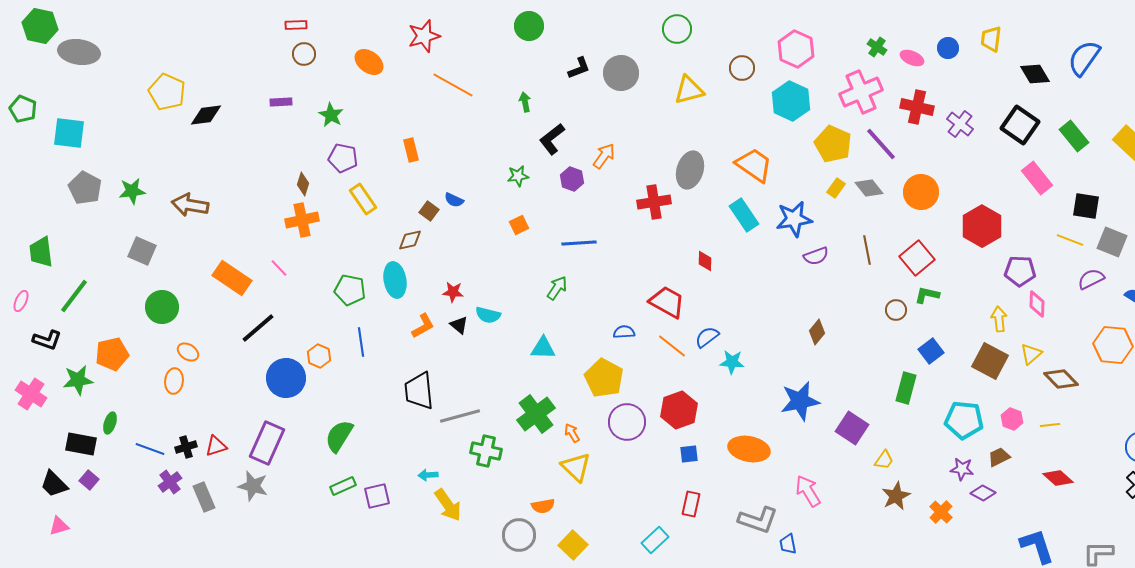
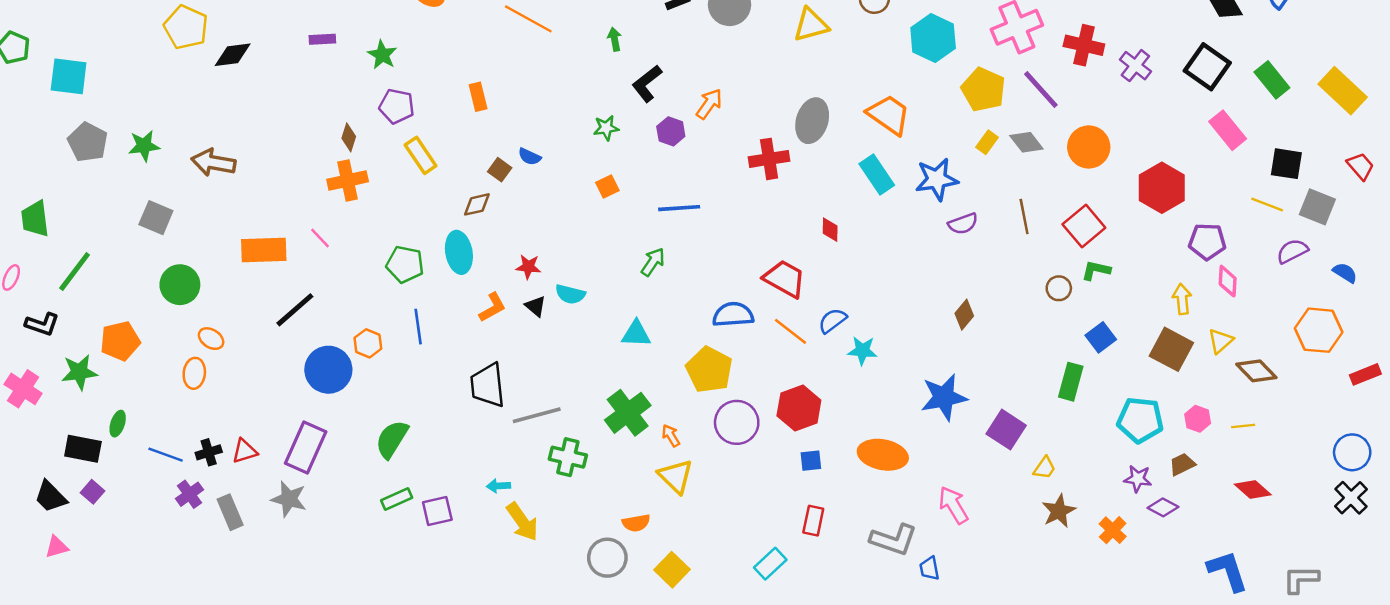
orange rectangle: (232, 278) -> (264, 250), turned -36
blue semicircle: (624, 332) -> (733, 315), size x1.6

